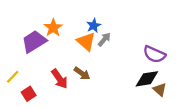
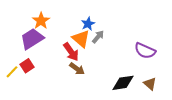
orange star: (53, 28) -> (41, 21), moved
red arrow: (60, 79) -> (71, 52), moved
black diamond: (147, 79) -> (123, 83), moved
red square: (29, 94) -> (27, 66), moved

